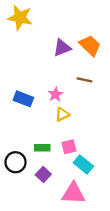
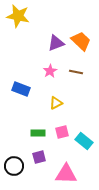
pink star: (56, 94) -> (50, 71), moved
black circle: (16, 162) -> (14, 166), moved
cyan rectangle: (83, 164) -> (84, 141), moved
purple square: (43, 174) -> (39, 157), turned 32

